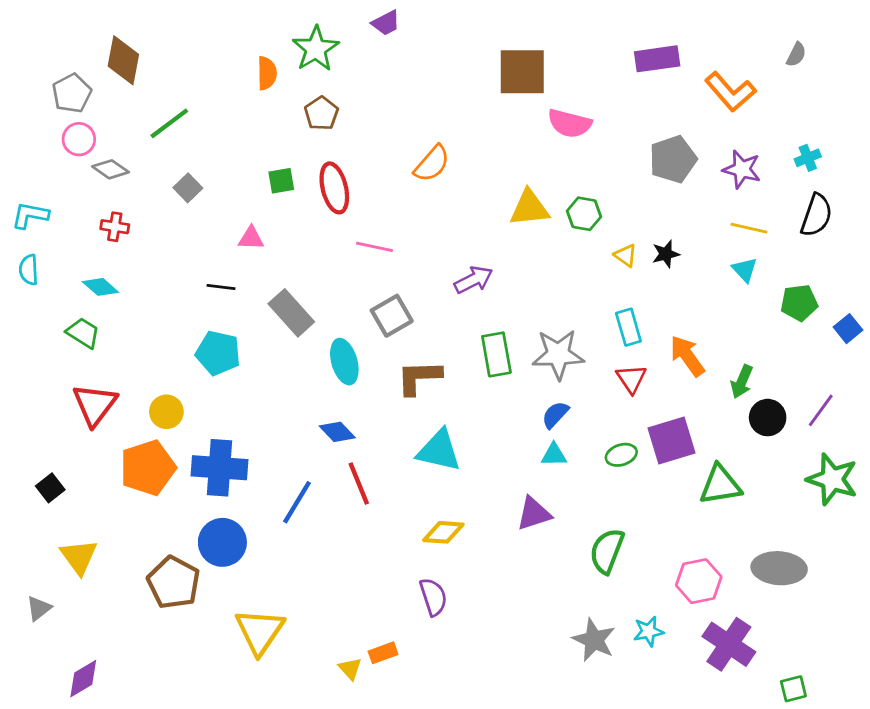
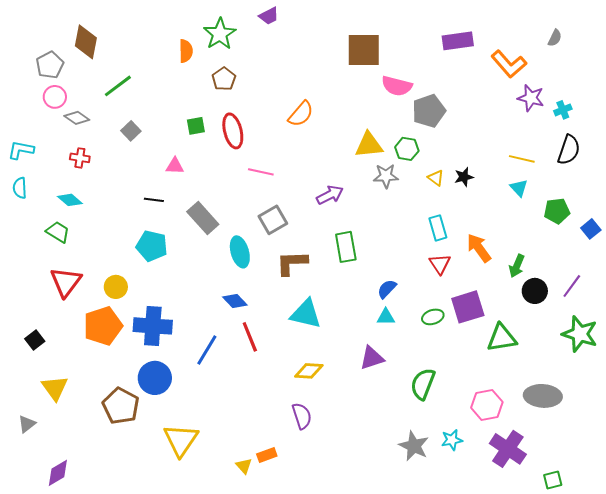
gray pentagon: (673, 159) -> (429, 111), moved
purple star: (742, 169) -> (531, 98), moved
gray star: (558, 354) -> (386, 176), moved, size x0.7

